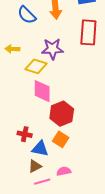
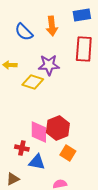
pink diamond: (42, 91) -> (39, 132), moved
orange square: (61, 139) -> (68, 153), moved
brown triangle: (35, 166) -> (13, 179), moved

